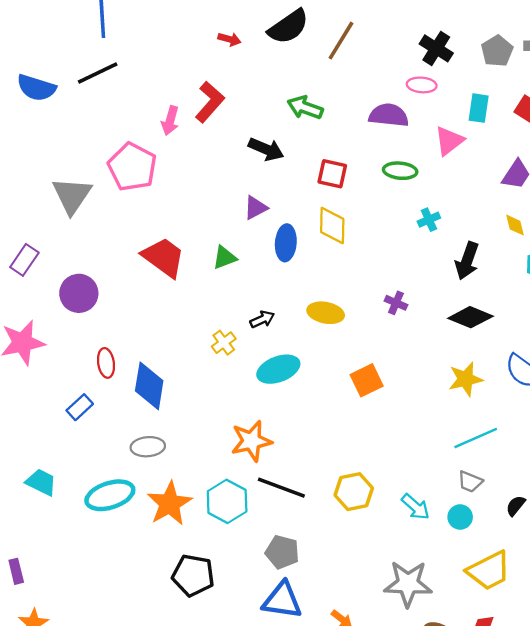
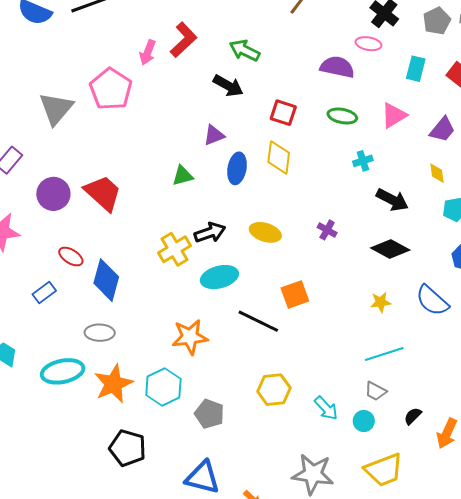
green arrow: (305, 108) -> (245, 50), moved
pink triangle: (449, 141) -> (394, 115), moved
red trapezoid: (164, 257) -> (103, 193), moved
black arrow: (467, 261) -> (392, 200), turned -88
black arrow: (262, 319) -> (210, 233), size x1.4
yellow cross: (224, 343) -> (175, 249), size x1.5
red ellipse: (106, 363) -> (71, 257), turned -55
yellow star: (466, 379) -> (381, 302), size x0.7
black line: (281, 488) -> (258, 321), moved
gray pentagon: (282, 552) -> (209, 414), moved

